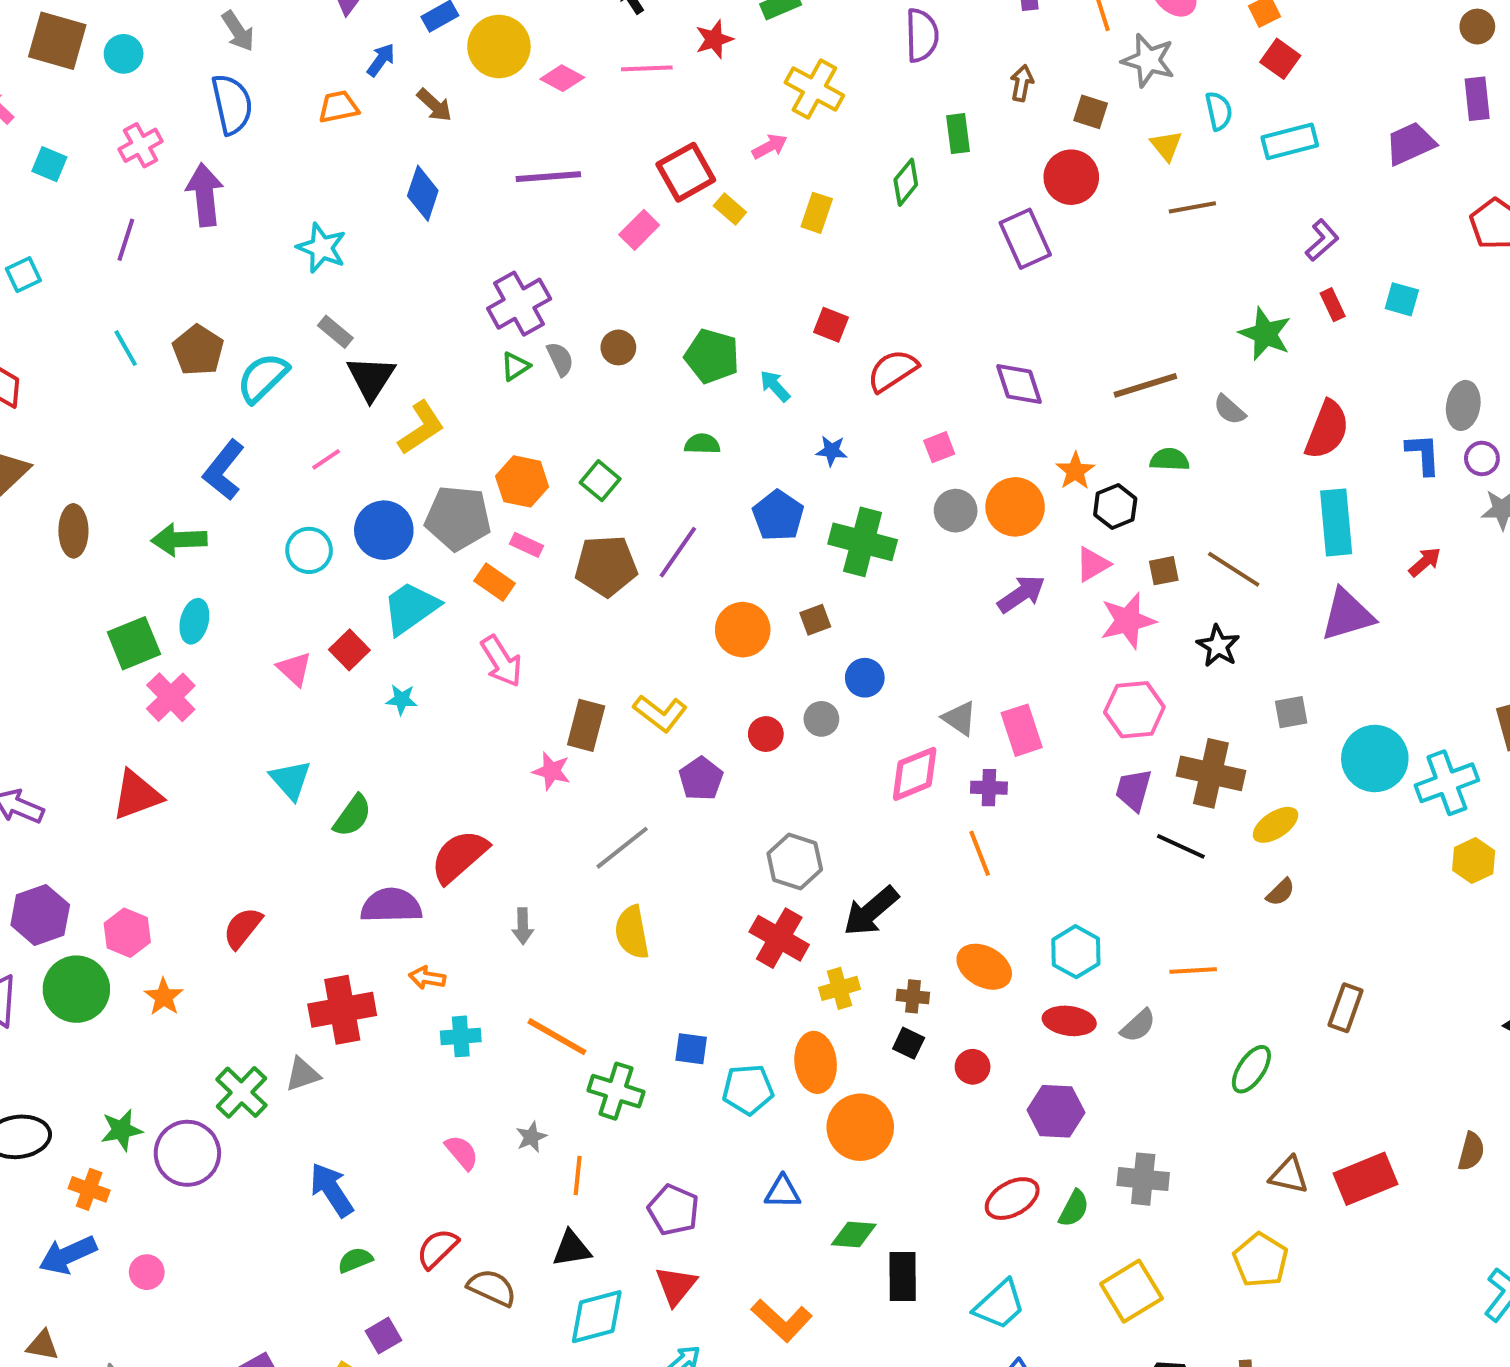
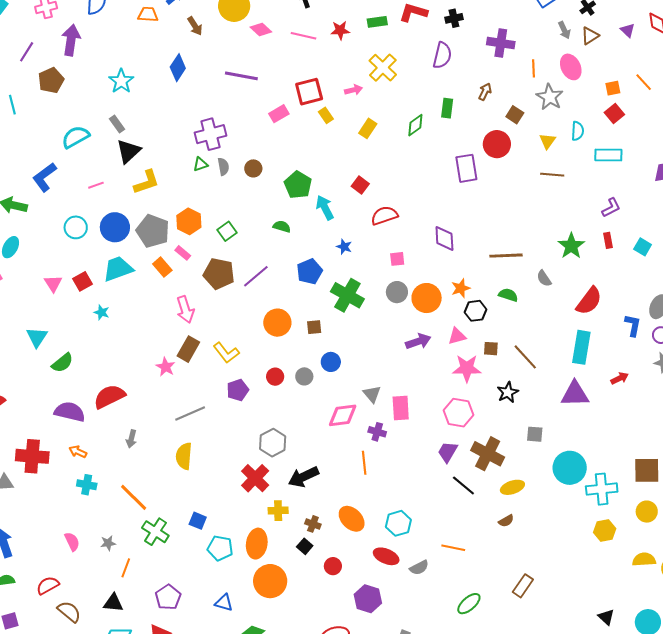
brown pentagon: (198, 350) -> (51, 80), moved
cyan arrow: (775, 386) -> (325, 208), size x1.4
pink arrow: (501, 661) -> (185, 310), moved

